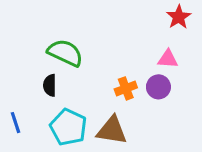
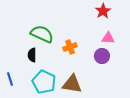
red star: (179, 17) -> (103, 11), moved
orange cross: (126, 88) -> (70, 47), moved

